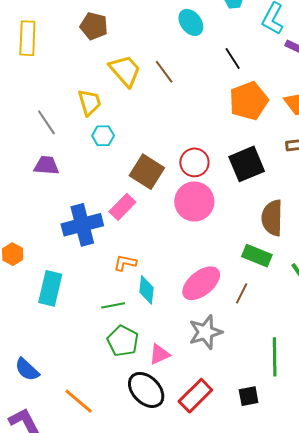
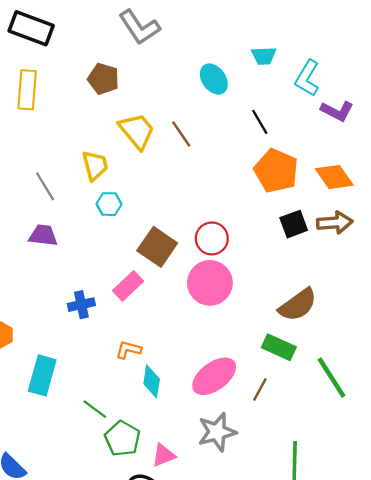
orange pentagon: (249, 101) -> (276, 171), turned -30
black square: (247, 164) -> (294, 224), moved, size x0.7
brown semicircle: (272, 218) -> (298, 305), turned -129
blue cross: (82, 225) -> (81, 305), size x0.6
green line: (113, 305) -> (95, 409), moved, turned 45

